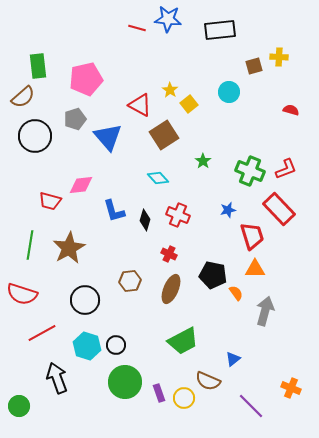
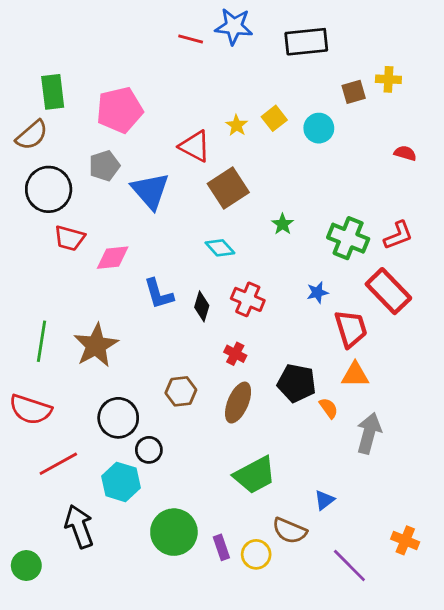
yellow square: (189, 104) -> (274, 118), moved
red trapezoid: (50, 201) -> (69, 238), moved
black circle: (116, 345) -> (149, 450), moved

